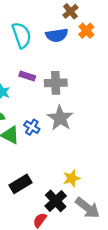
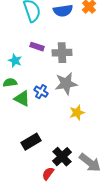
gray star: (60, 118) -> (66, 84), turned 30
yellow star: (72, 178) -> (77, 113), moved

